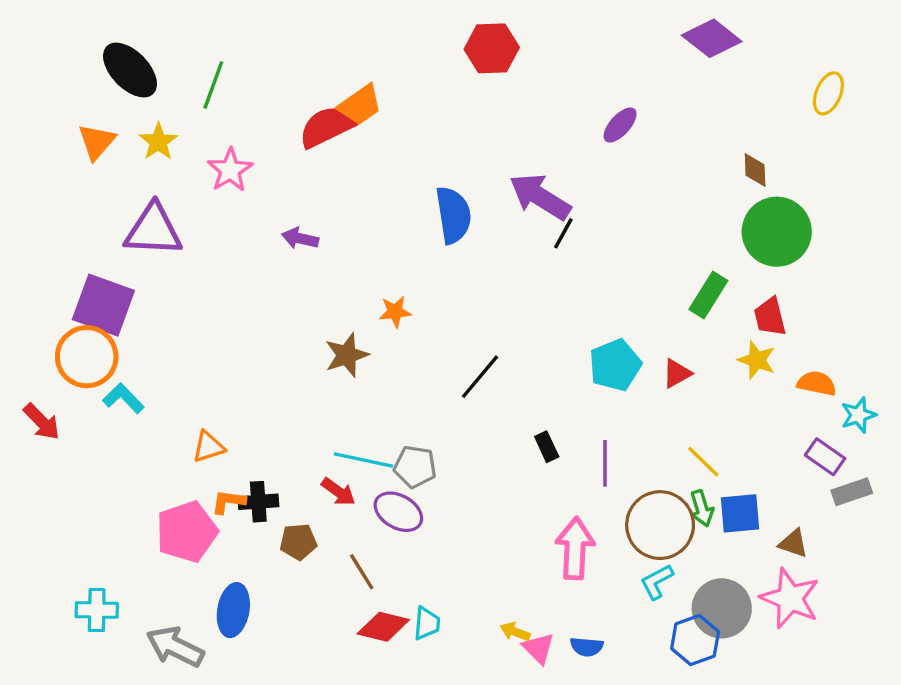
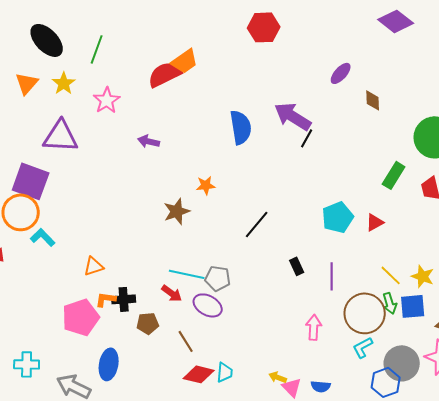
brown diamond: (755, 170) -> (373, 100), moved
yellow star: (757, 360) -> (423, 276), moved
pink arrow: (575, 548) -> (314, 327), size x0.7

